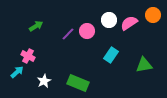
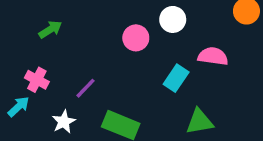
pink semicircle: (129, 23) -> (213, 56), moved, turned 42
purple line: (68, 34) -> (86, 88), moved
green triangle: (144, 65) -> (200, 122), moved

